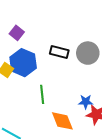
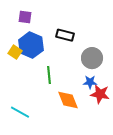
purple square: (17, 33) -> (25, 17), turned -32
gray circle: (88, 53) -> (92, 58), moved

